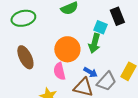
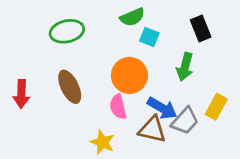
cyan square: (100, 27) -> (149, 37), moved
green arrow: (94, 43) -> (185, 67), moved
blue arrow: (90, 72) -> (162, 108), size x1.5

